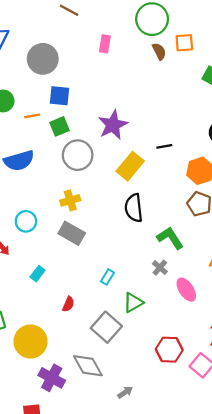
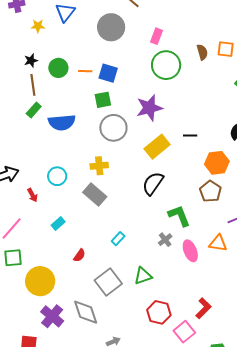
green circle: (152, 19) -> (166, 65), moved
gray circle: (43, 59) -> (111, 27), moved
orange line: (32, 116) -> (85, 71), moved
black semicircle: (134, 208) -> (153, 183), turned 30
pink ellipse: (186, 290) -> (190, 251), moved
green triangle: (133, 303) -> (143, 276), moved

